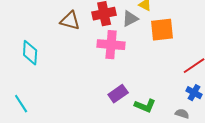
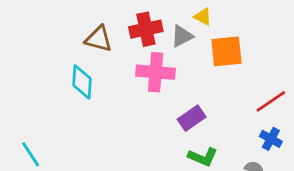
cyan diamond: (30, 53) -> (82, 82), moved
purple rectangle: (118, 94) -> (192, 118), moved

